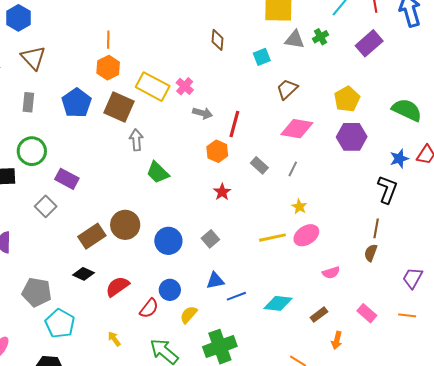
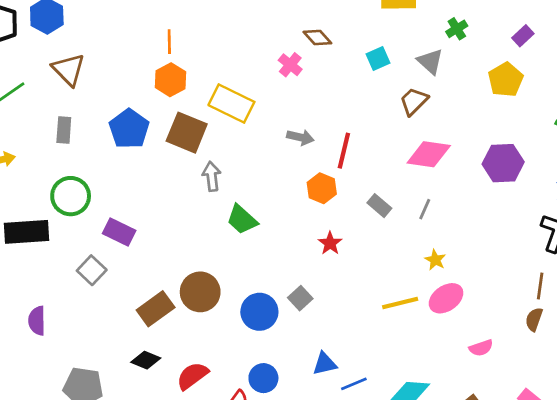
brown diamond: (218, 40) -> (317, 38), turned -45
gray triangle: (295, 40) -> (430, 61), moved, turned 35
purple rectangle: (369, 43) -> (523, 36), size x0.6
pink cross: (185, 86) -> (290, 65), moved
yellow pentagon: (347, 99) -> (506, 80), moved
gray square: (210, 239) -> (300, 298), moved

